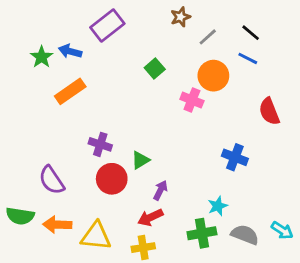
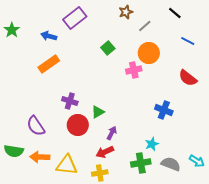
black line: (251, 33) -> (175, 13), moved
green star: (42, 57) -> (12, 30), moved
blue line: (248, 58) -> (188, 41), moved
pink cross: (192, 100) -> (134, 70), turned -35
red semicircle: (269, 111) -> (188, 78), turned -30

